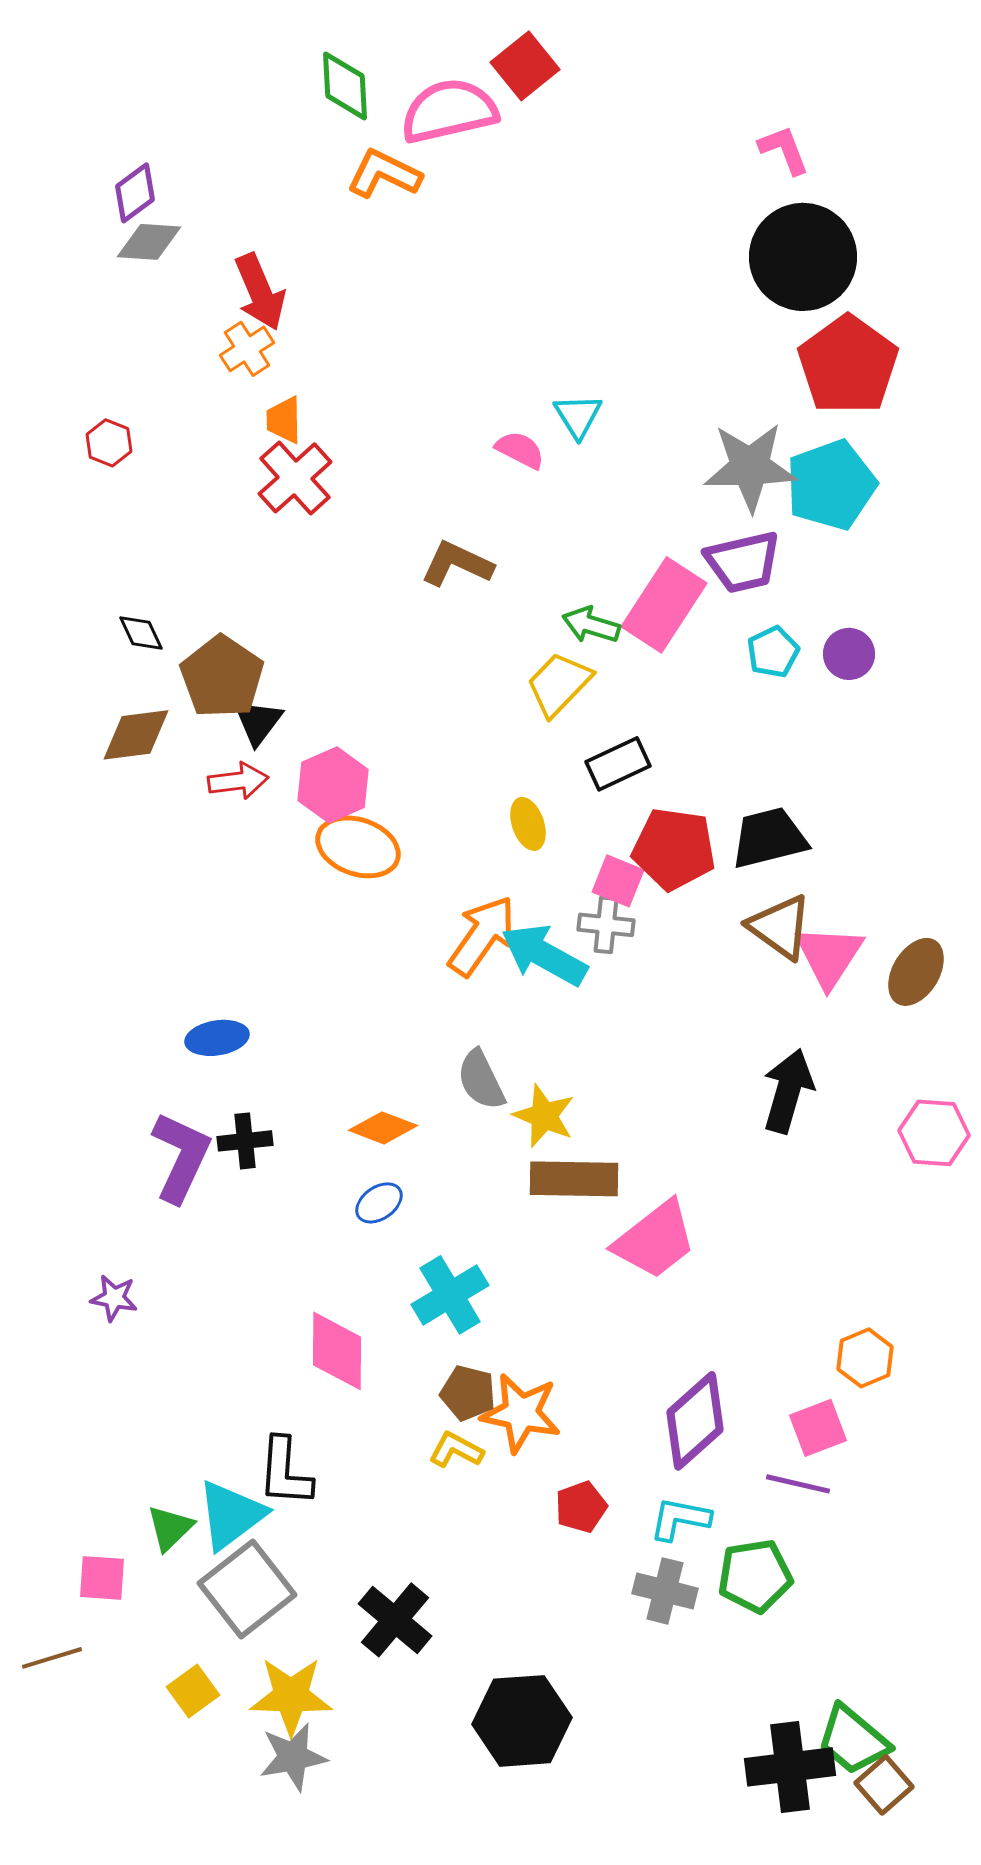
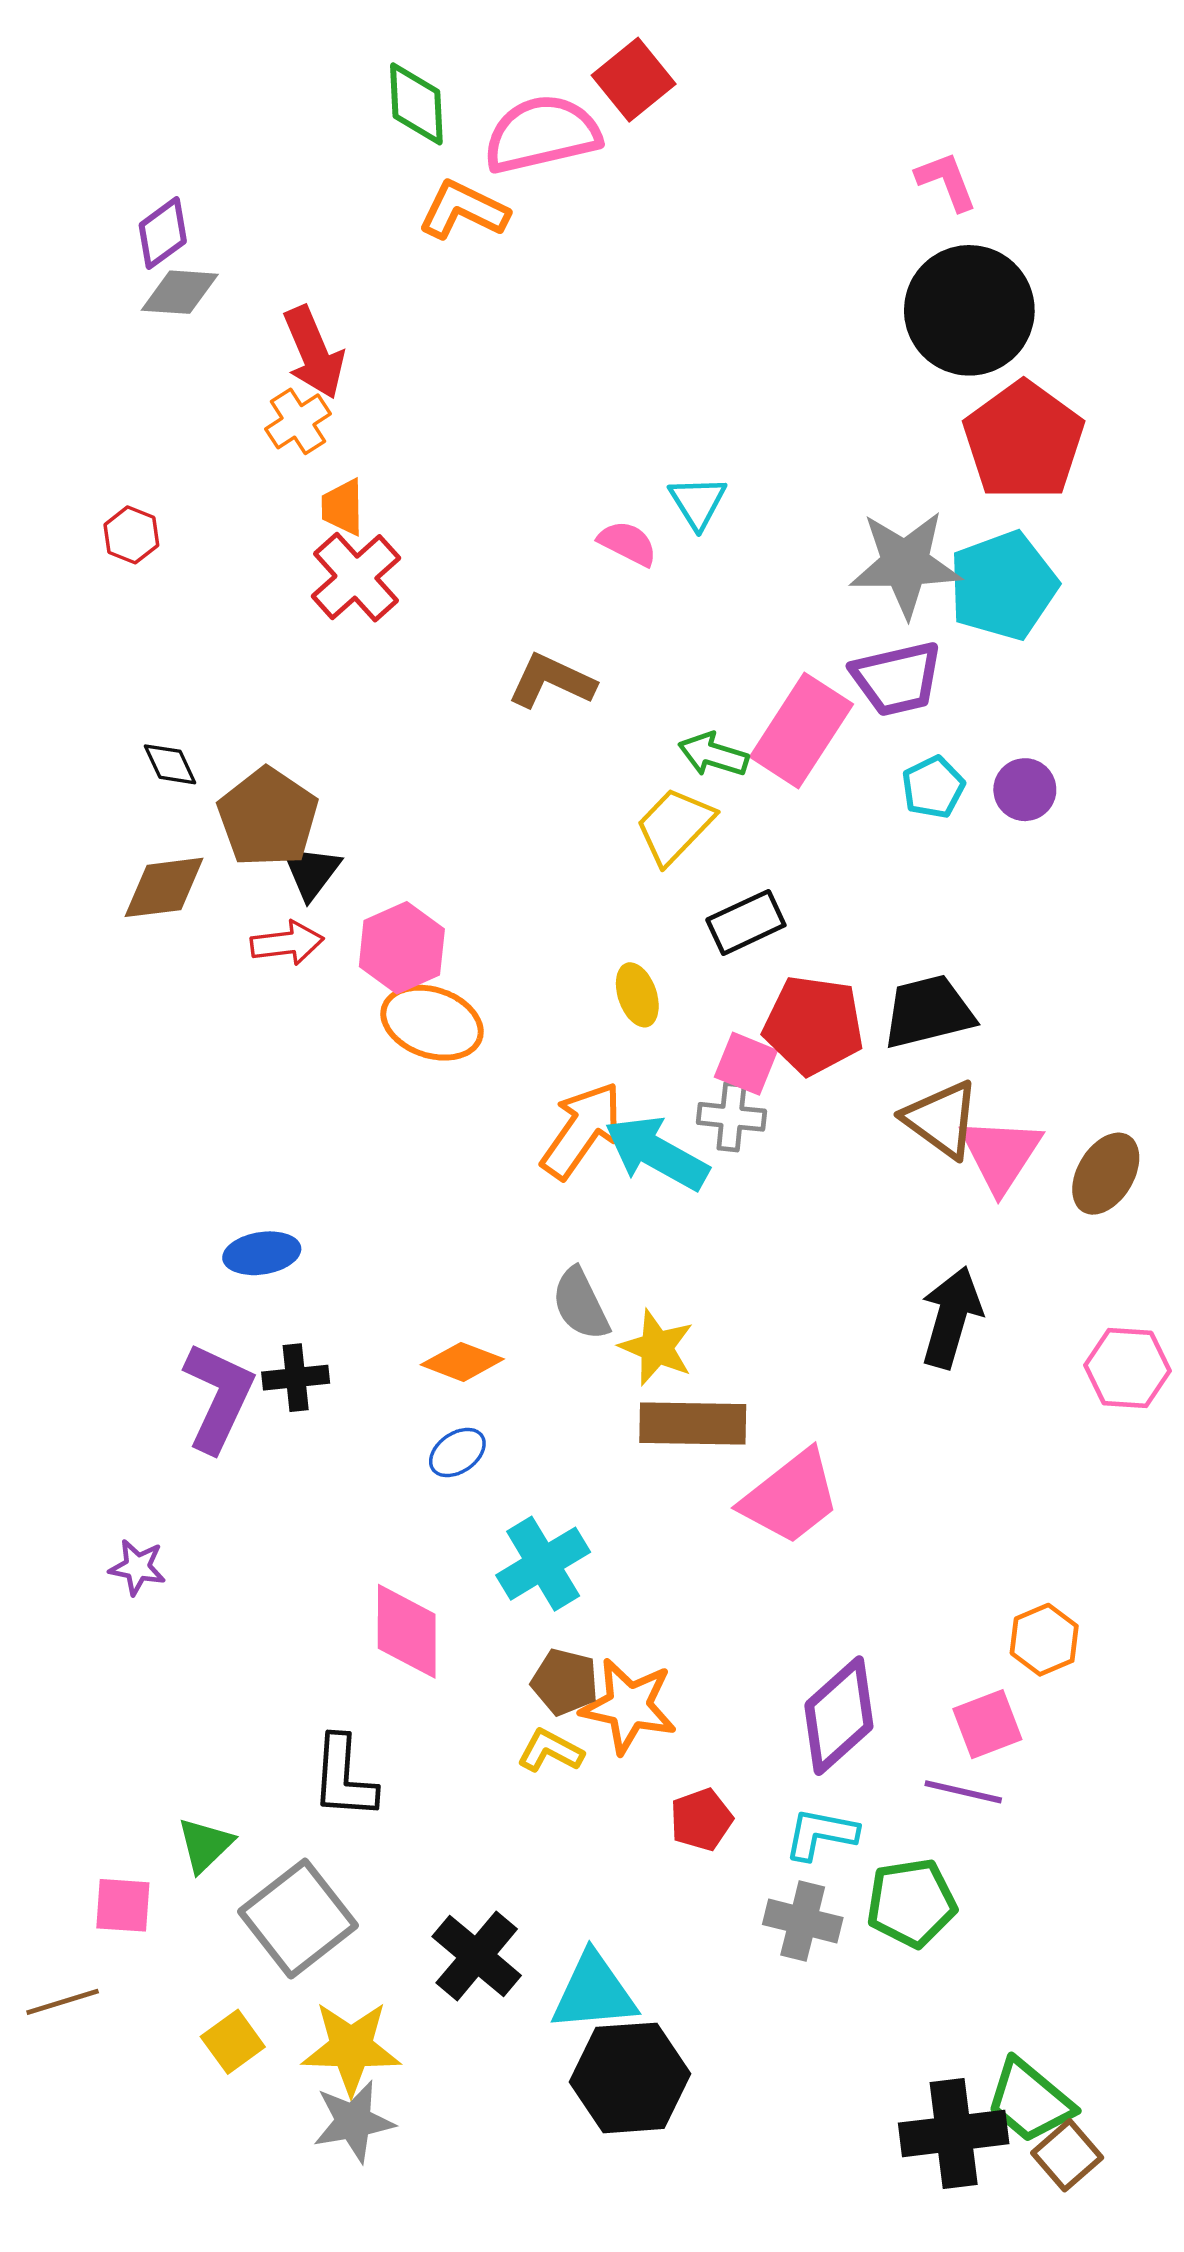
cyan triangle: (231, 1515) -> (594, 1992), moved, turned 32

